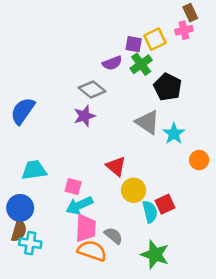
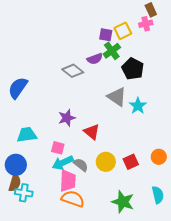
purple semicircle: (112, 63) -> (95, 59), moved
purple star: (84, 116) -> (67, 118), moved
orange circle: (199, 160) -> (159, 157), moved
yellow circle: (134, 190) -> (106, 162), moved
cyan semicircle: (150, 212) -> (158, 195), moved
gray semicircle: (113, 236) -> (81, 165), moved

